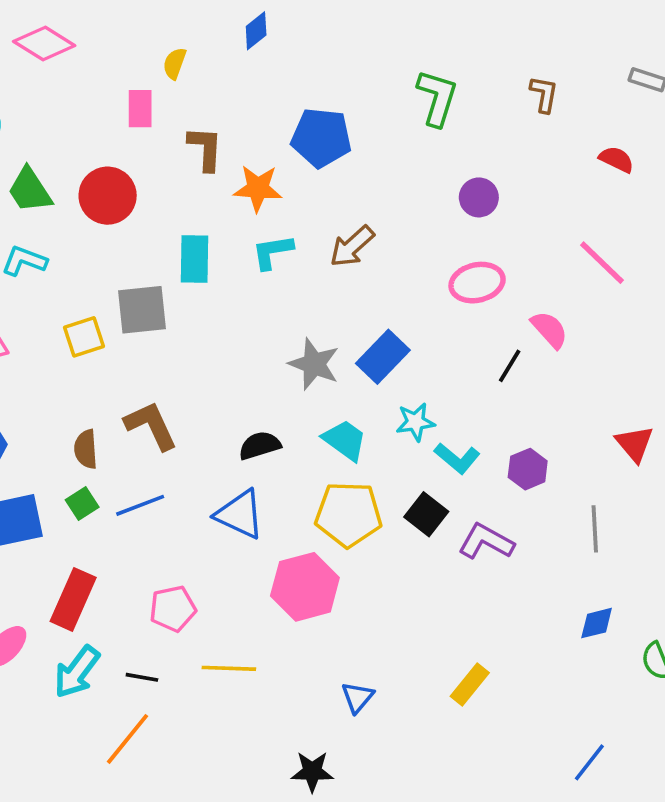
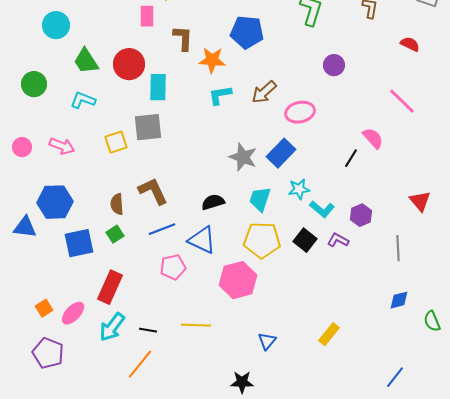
cyan rectangle: (194, 259) -> (158, 87), moved
pink ellipse: (477, 283) -> (300, 112), moved
cyan trapezoid: (345, 440) -> (260, 199), turned -108
blue line: (140, 505) -> (162, 229), moved
purple L-shape: (486, 542) -> (338, 240), moved, size x0.7
pink pentagon: (173, 609) -> (173, 267), moved

